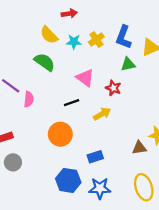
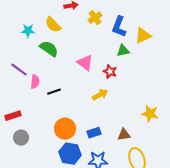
yellow cross: (96, 39) -> (95, 18), moved
cyan star: (74, 42) -> (28, 31), moved
black line: (72, 103) -> (54, 92), moved
orange circle: (60, 134) -> (65, 129), moved
brown triangle: (139, 148) -> (124, 135), moved

